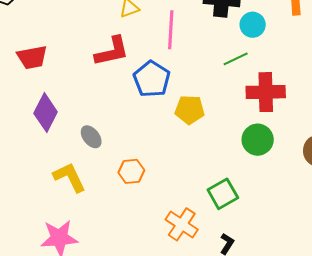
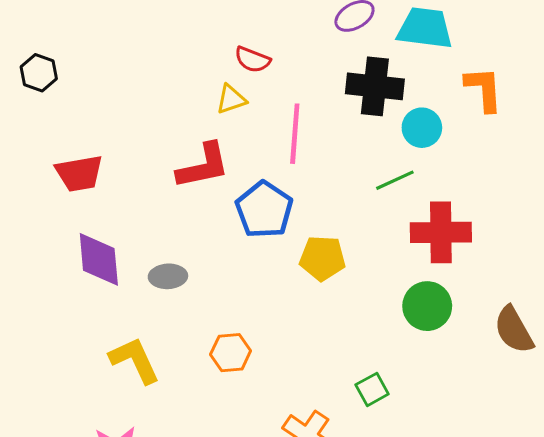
purple diamond: (46, 113) -> (99, 259), turned -33
gray ellipse: (91, 137) -> (168, 276), moved, turned -55
green square: (223, 194) -> (372, 389), size x0.7

